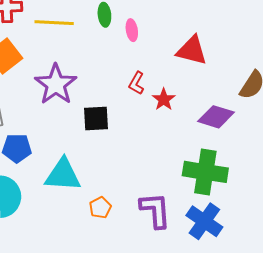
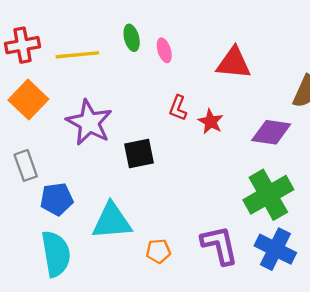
green cross: (205, 172) -> (268, 195), turned -30
orange pentagon: (100, 208) -> (158, 251), turned 30

